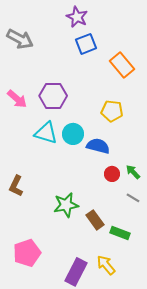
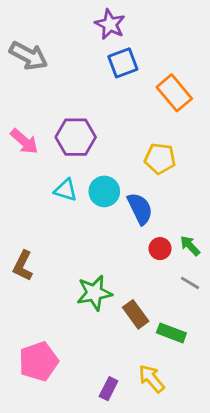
cyan triangle: (46, 133) -> (66, 190), size x0.7
blue semicircle: (98, 146) -> (140, 209), turned 50
purple rectangle: (76, 272) -> (109, 389), size x0.6

